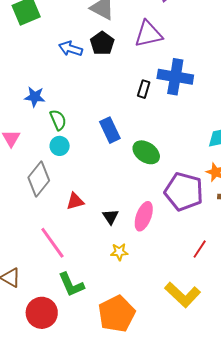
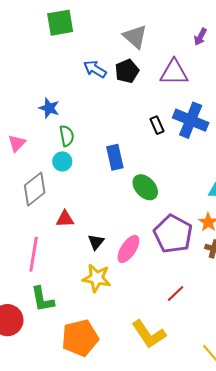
black rectangle: (144, 89) -> (157, 125), turned -54
pink line: (52, 243) -> (34, 254), turned 32
yellow star: (119, 252) -> (97, 278), size x1.6

